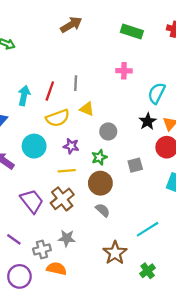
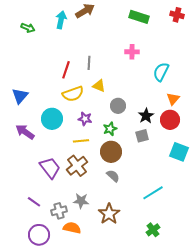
cyan arrow: (24, 96) -> (61, 20), moved
black star: (148, 121) -> (146, 116), moved
brown star: (115, 253) -> (109, 214), moved

